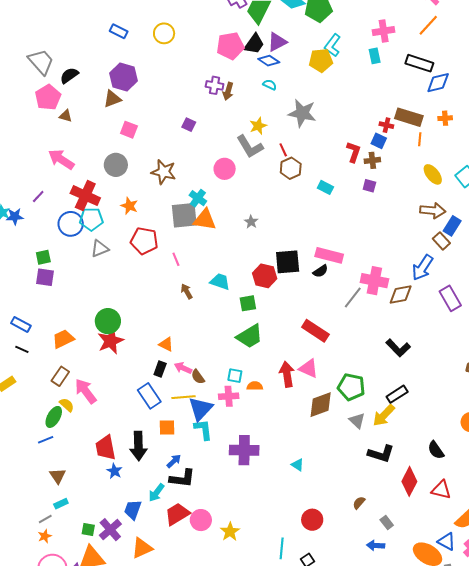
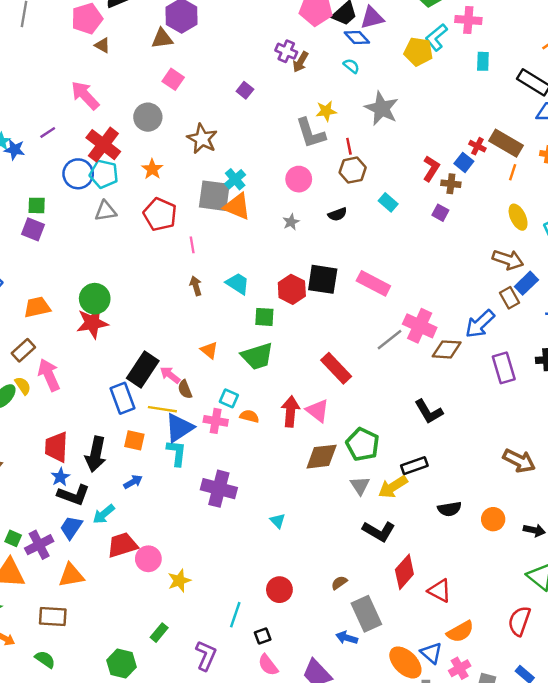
pink cross: (384, 31) -> (468, 20), moved
pink circle: (225, 169) -> (299, 179), moved
black semicircle: (320, 271) -> (337, 214), moved
orange triangle: (166, 344) -> (209, 350), moved
black rectangle: (160, 369) -> (143, 370), size x1.8
black semicircle: (436, 450) -> (449, 509), moved, turned -78
black L-shape: (182, 478) -> (74, 495), moved
gray rectangle: (387, 522) -> (366, 614), size x2.0

